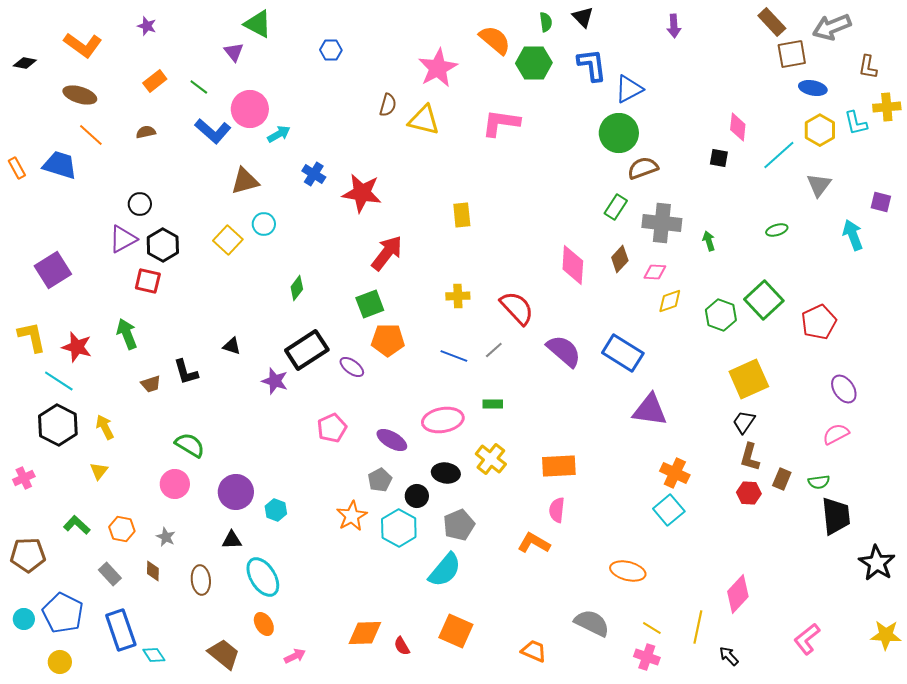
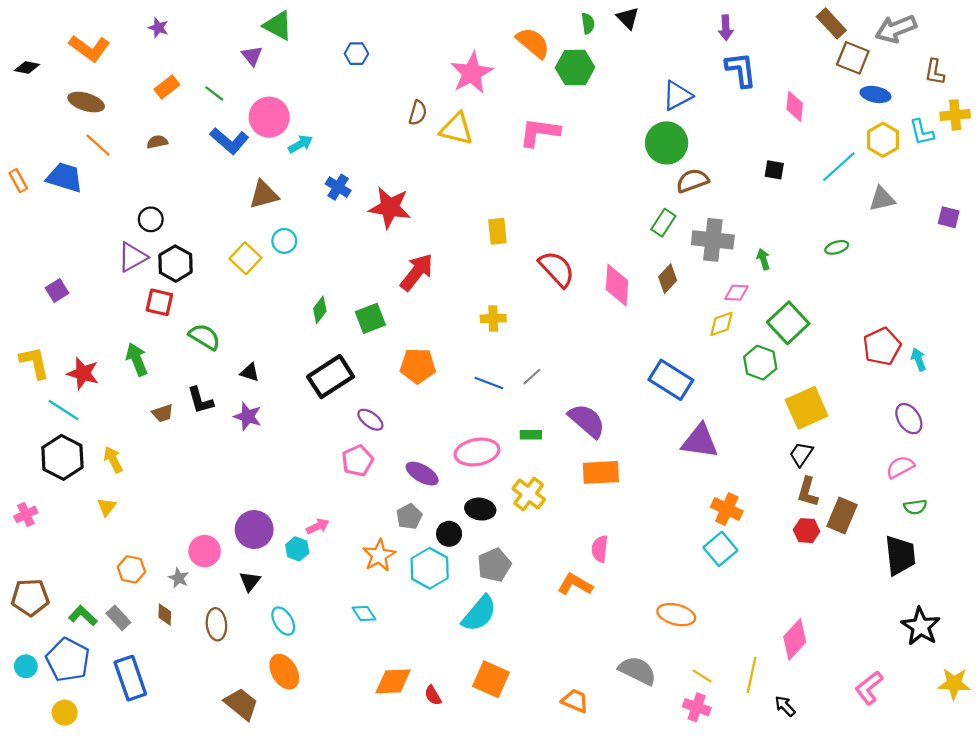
brown square: (792, 54) -> (853, 58), turned 32
blue L-shape: (592, 65) -> (741, 70), moved
pink diamond: (738, 127) -> (795, 106), moved
gray triangle: (819, 185) -> (882, 199), turned 40
cyan arrow: (853, 235) -> (919, 359), moved, size x0.7
purple square: (53, 270) -> (57, 290), size x0.6
pink diamond: (655, 272) -> (737, 293), moved
green square: (764, 300) -> (788, 323), moved
green square: (370, 304) -> (370, 318), moved
red semicircle: (517, 308) -> (557, 269), moved
green hexagon: (721, 315) -> (760, 363), moved
purple semicircle: (564, 351) -> (587, 421), moved
purple ellipse: (352, 367) -> (370, 420), moved
purple star: (275, 381) -> (248, 416), moved
green semicircle: (190, 445) -> (205, 337), moved
orange rectangle: (559, 466) -> (601, 472), moved
brown rectangle: (782, 479) -> (842, 516), size x1.5
green semicircle: (819, 482) -> (915, 507), moved
pink circle: (175, 484) -> (205, 551), moved
green L-shape: (77, 525) -> (83, 616), moved
black triangle: (232, 540) -> (250, 581), turned -50
black star: (877, 563) -> (921, 626), moved
cyan ellipse: (263, 577) -> (283, 621), size x0.7
orange ellipse: (264, 624) -> (284, 672), size x1.4
cyan diamond: (154, 655) -> (364, 614), moved
pink arrow: (295, 656) -> (318, 526), moved

